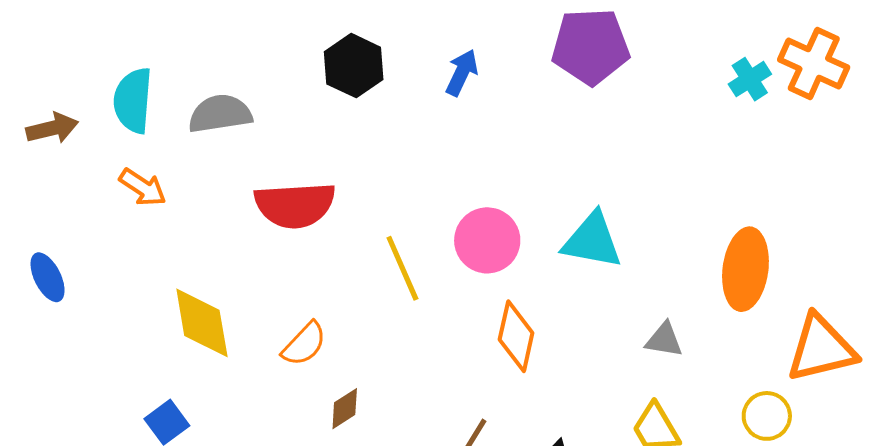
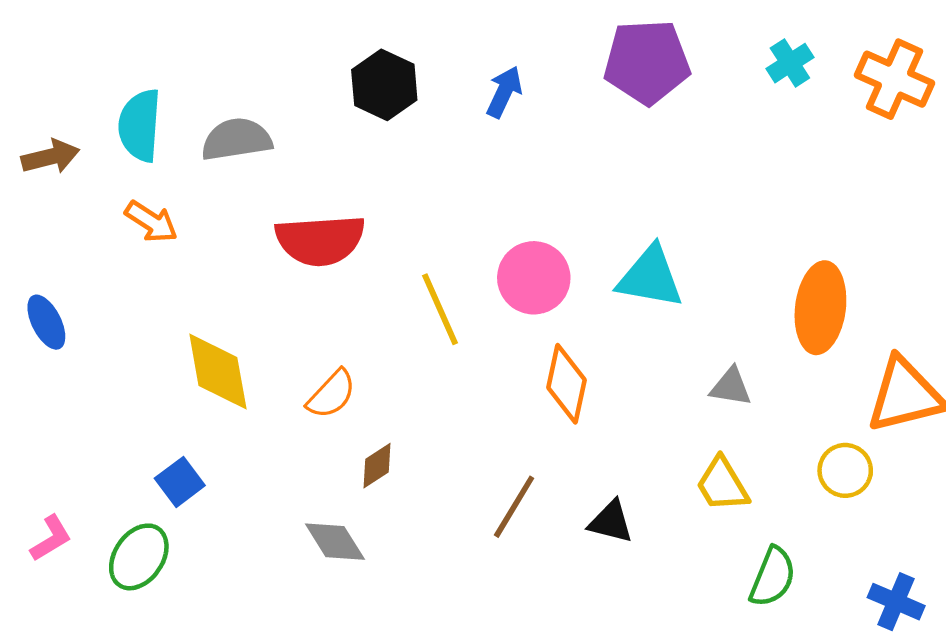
cyan cross: (750, 79) -> (790, 63), moved

